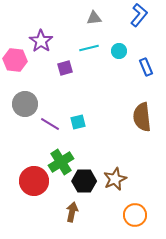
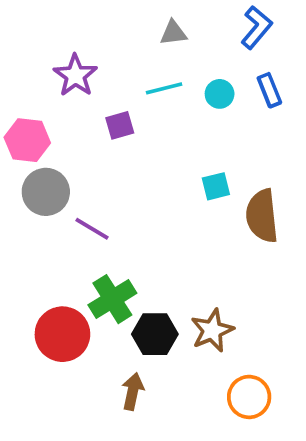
pink hexagon: (15, 60) -> (27, 140), moved
blue rectangle: (146, 67) -> (269, 90), moved
cyan square: (78, 122) -> (216, 186), moved

